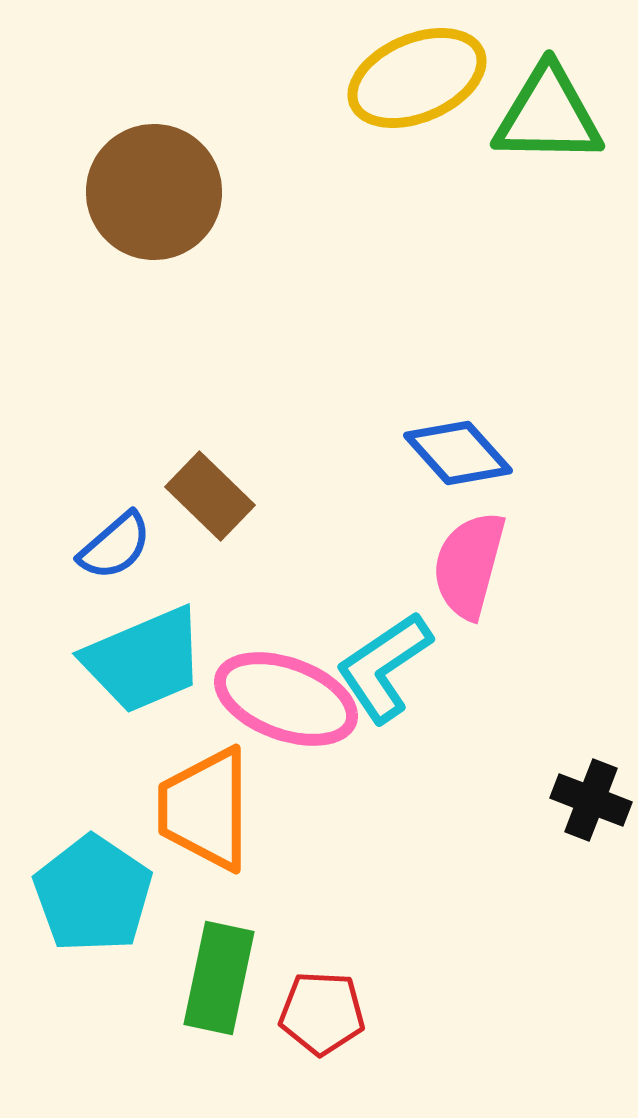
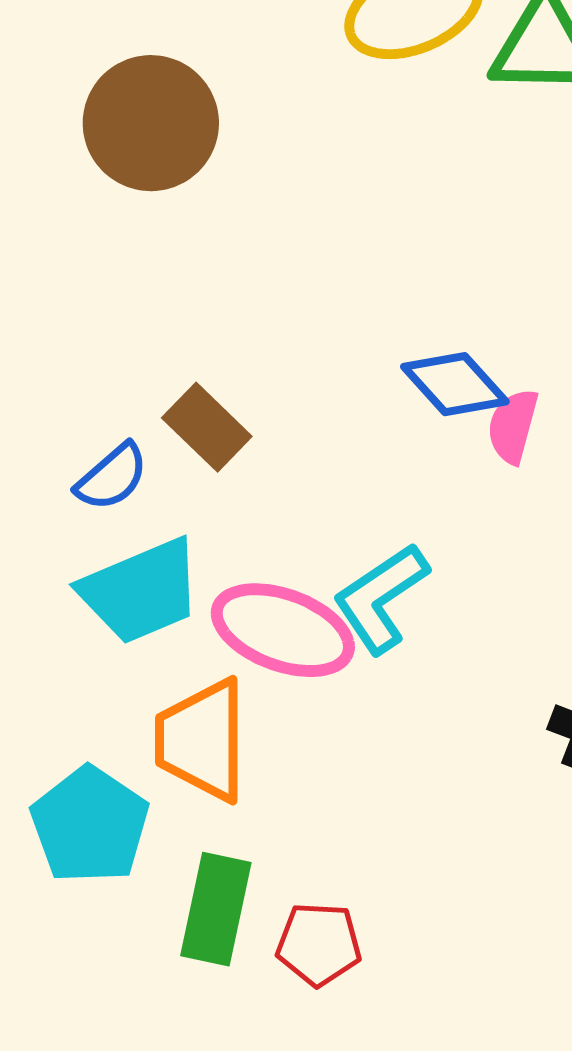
pink semicircle: (469, 565) -> (513, 426), moved, size x0.7

